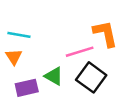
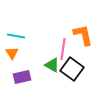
pink line: (80, 52) -> (63, 49), turned -65
green triangle: (54, 76) -> (52, 65), moved

